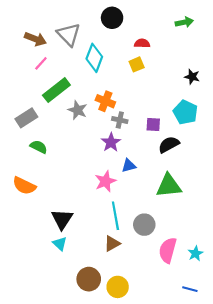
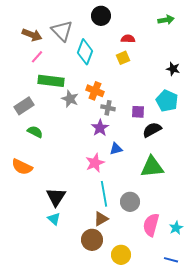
green rectangle: (56, 90) -> (51, 81), turned 45
brown circle: (89, 279) -> (92, 240), moved
yellow circle: (118, 287) -> (121, 255), moved

